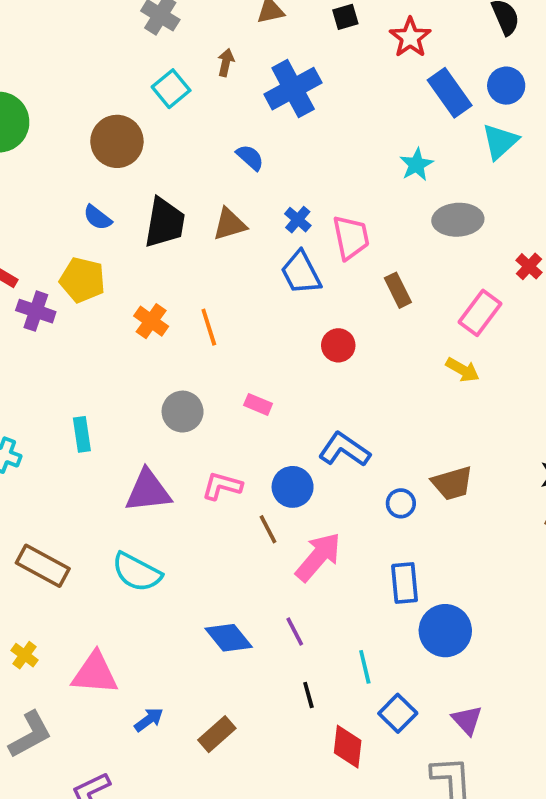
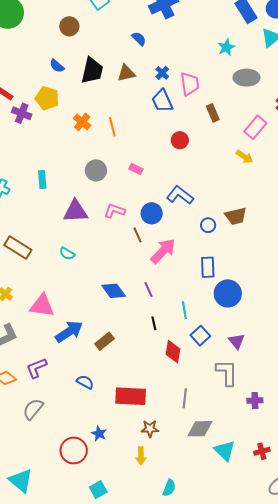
brown circle: (117, 141) -> (69, 26), size x0.7
cyan semicircle: (137, 572) -> (67, 254), size x0.6
blue arrow: (149, 720) -> (69, 332), size x1.8

